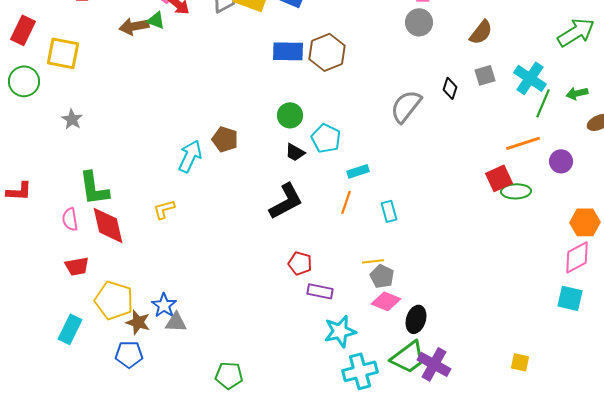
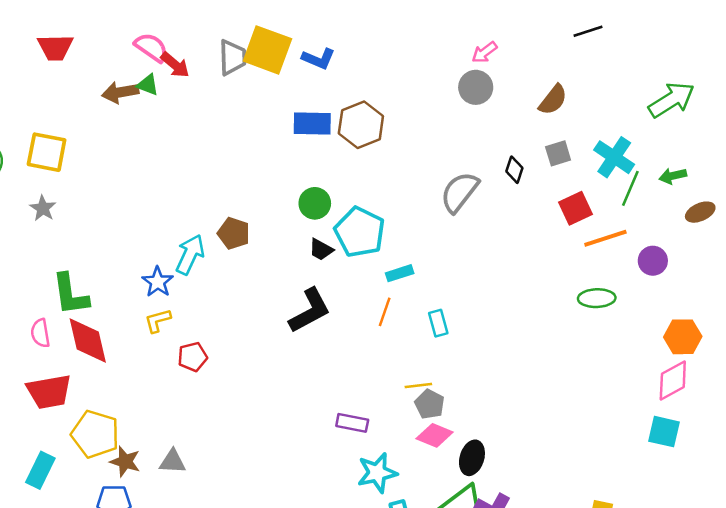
yellow square: (63, 53) -> (47, 152), moved
cyan pentagon: (326, 138) -> (360, 232), size x1.4
red square: (499, 178) -> (575, 208), moved
red pentagon: (300, 263) -> (193, 357), moved, turned -30
red trapezoid: (77, 266) -> (49, 392), size x1.5
blue star: (164, 305) -> (158, 282), moved

